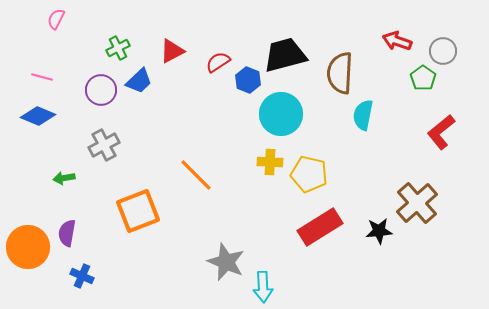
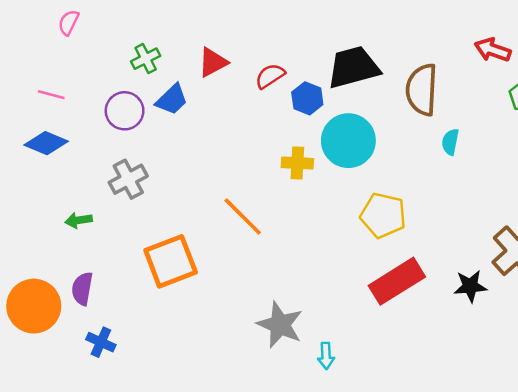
cyan semicircle: (363, 115) -> (450, 142), size x0.7
yellow cross: (270, 162) -> (297, 163), moved
cyan arrow: (263, 287) -> (326, 356), size x0.7

